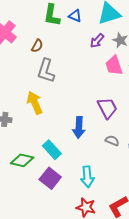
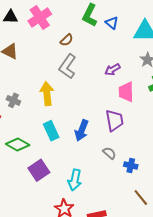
purple arrow: (97, 41) -> (113, 70), moved
pink trapezoid: (114, 66) -> (126, 92), moved
cyan rectangle: (52, 150) -> (51, 131), moved

